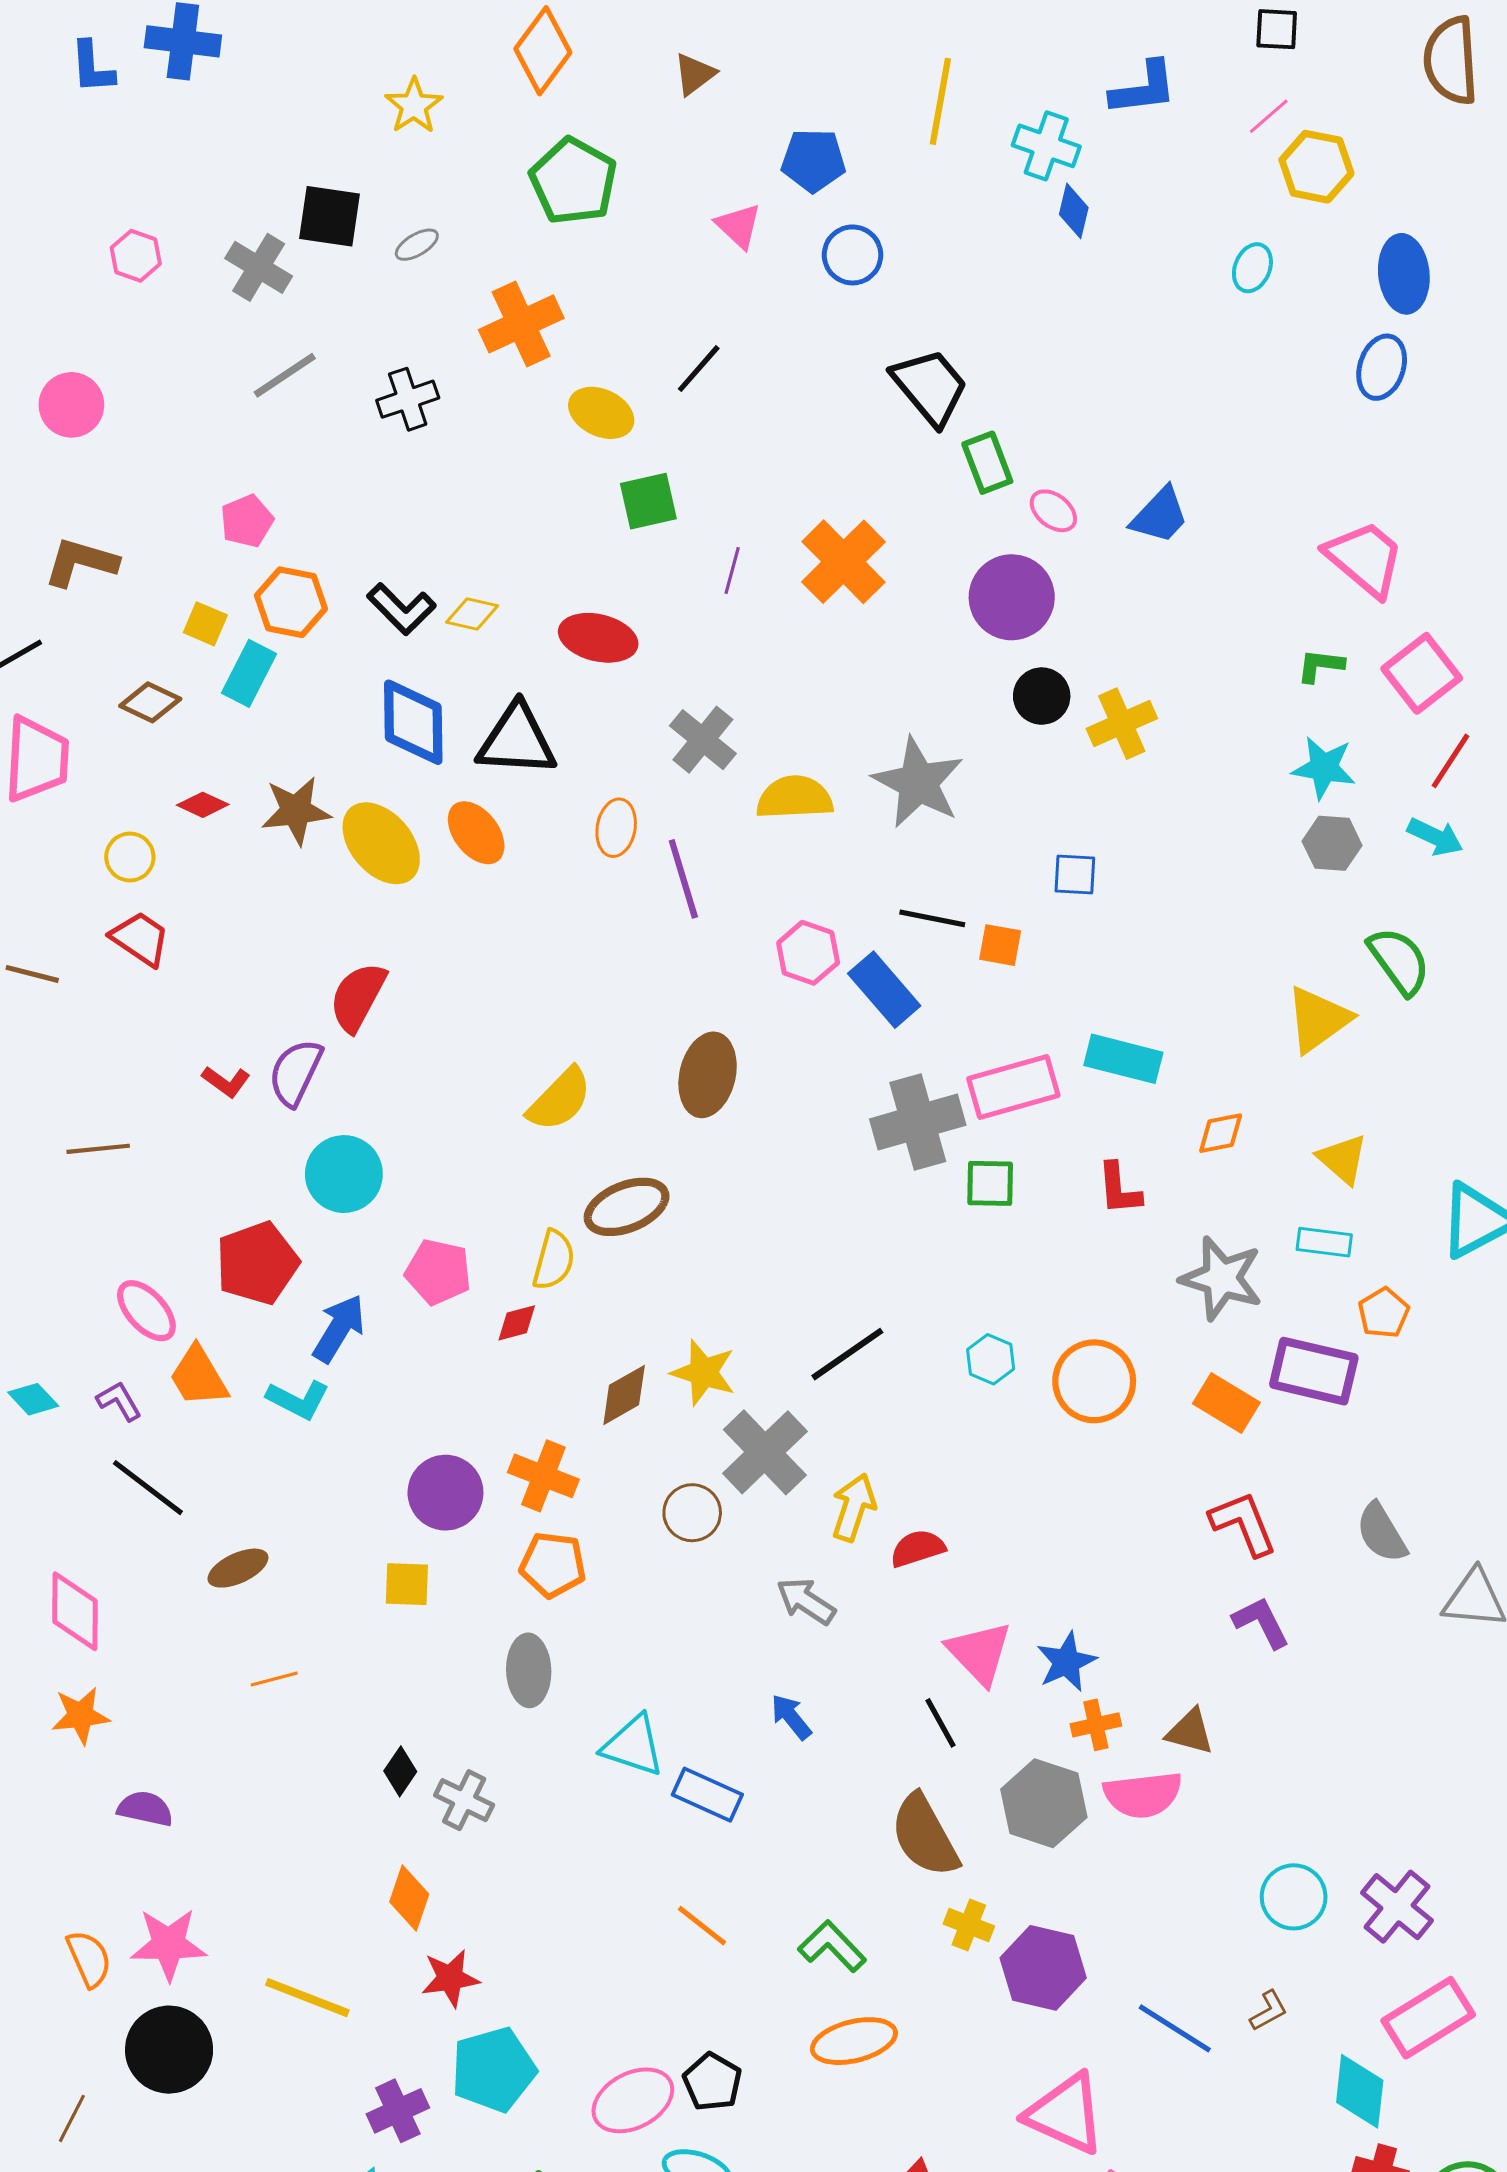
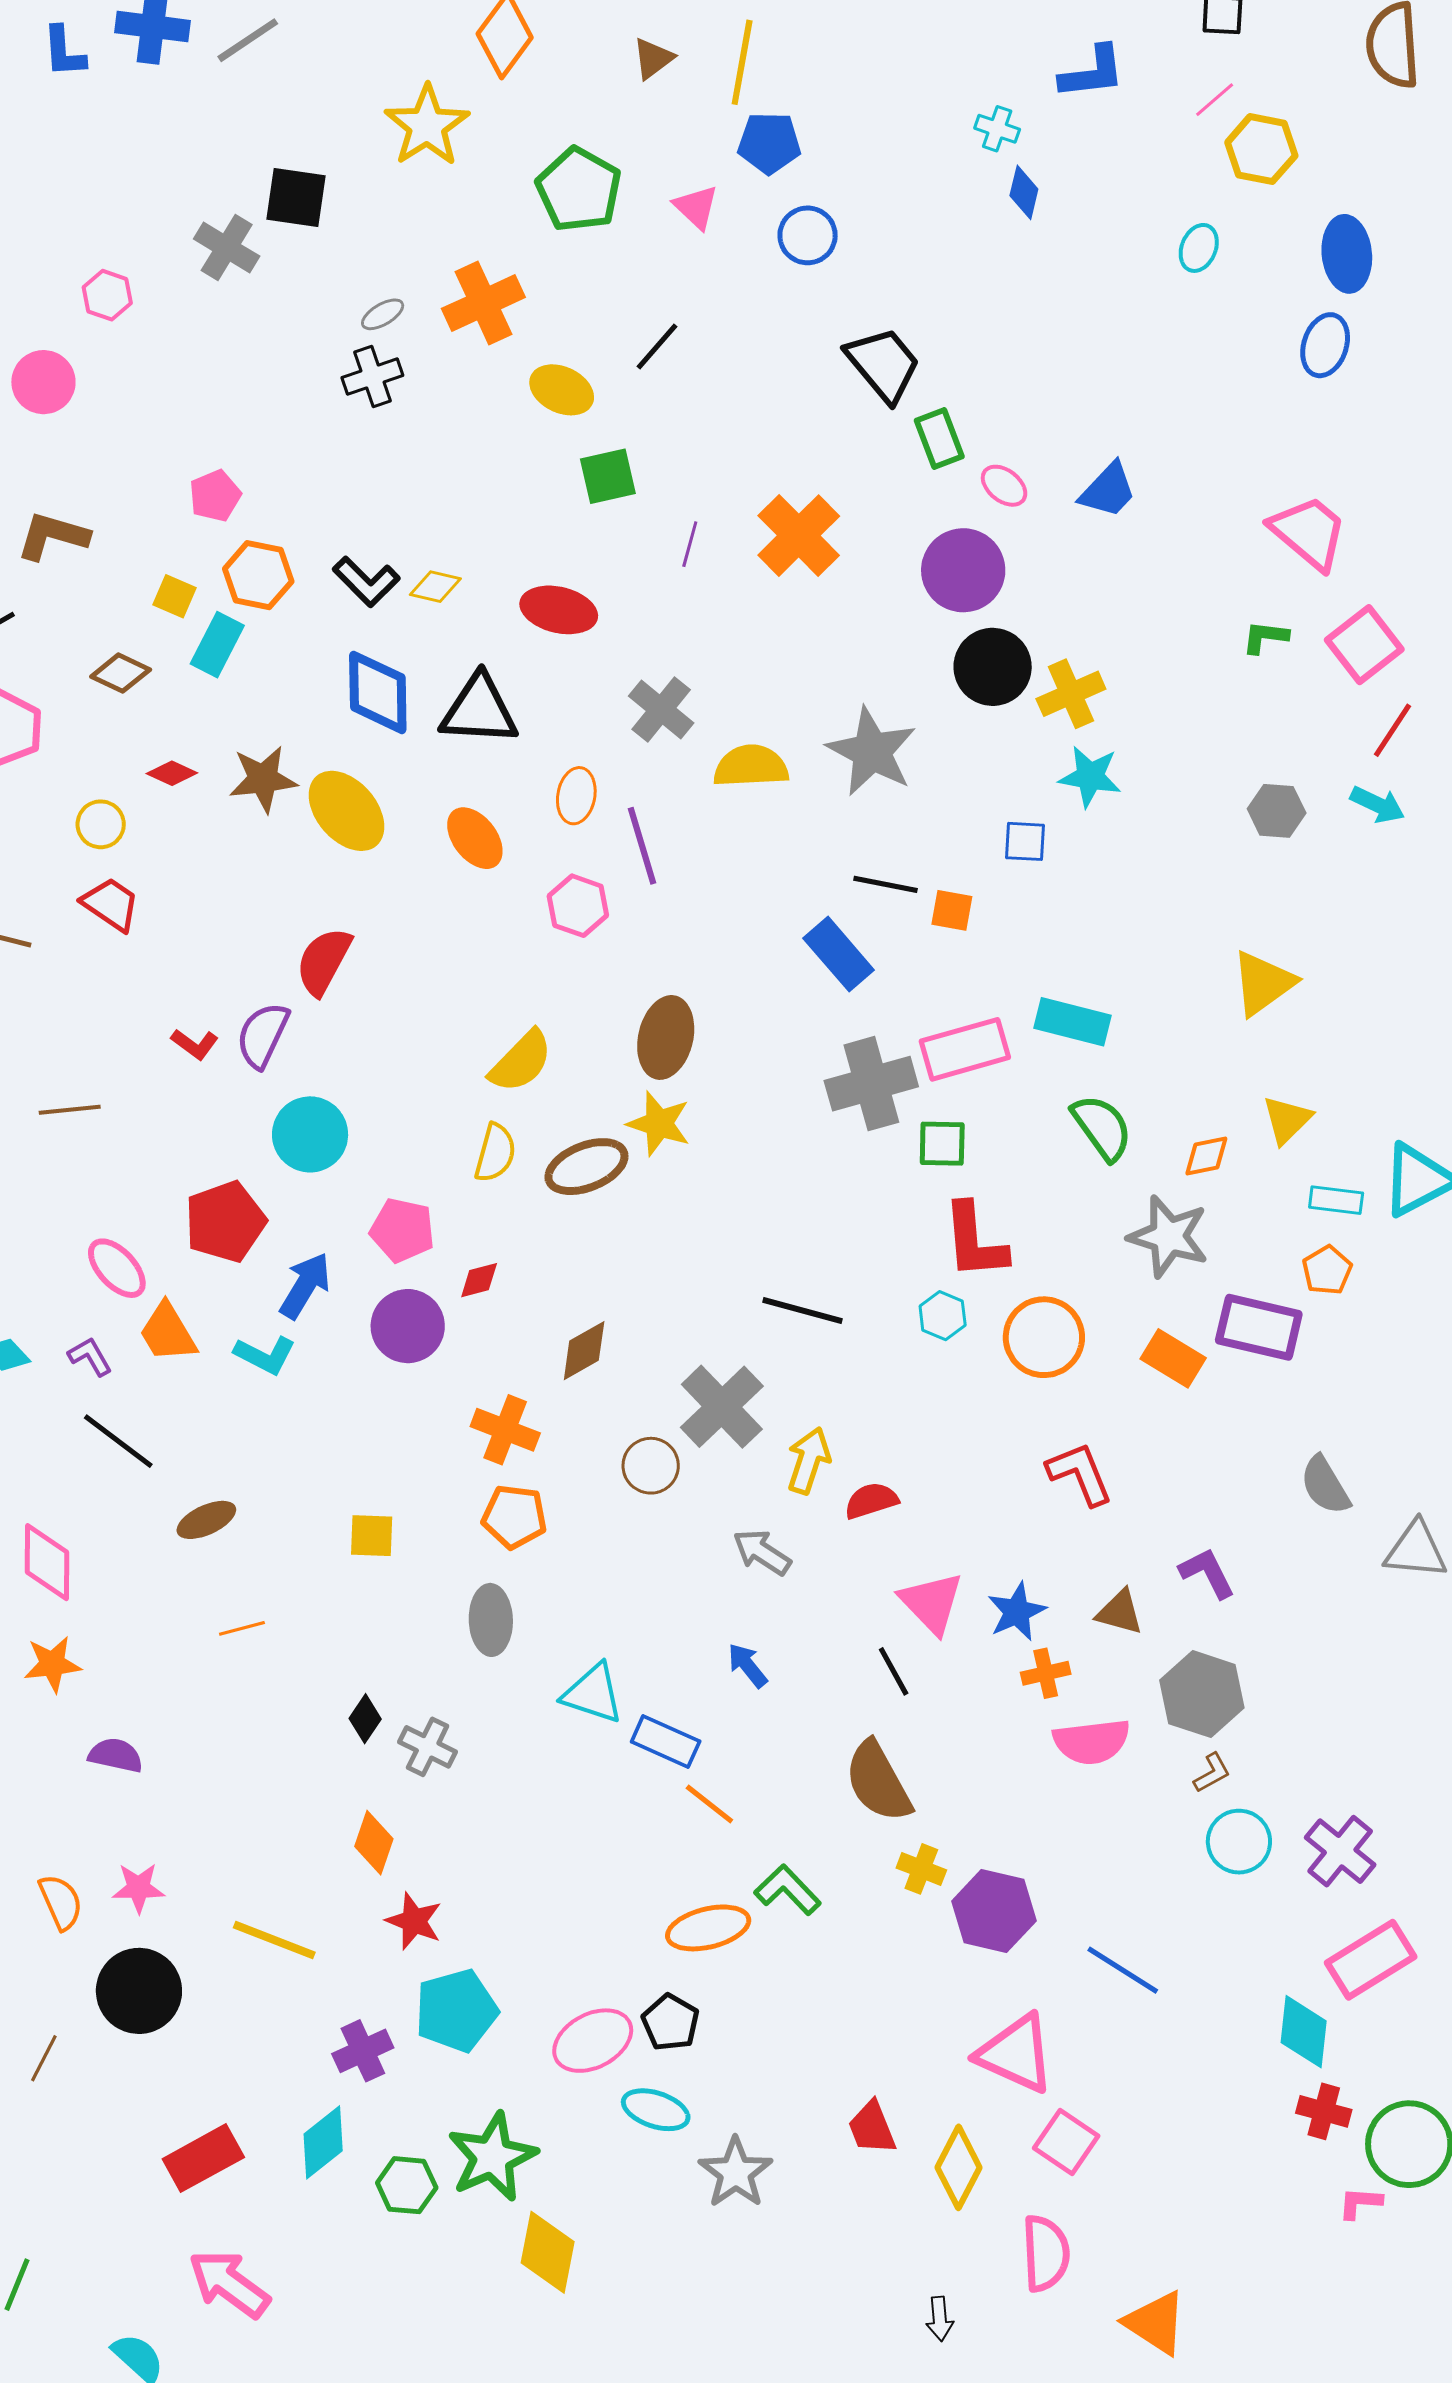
yellow line: (940, 101) -> (742, 62), moved
yellow star: (414, 106) -> (427, 126), moved, size x1.5
cyan cross: (1046, 146) -> (997, 129), size x0.7
green pentagon: (573, 181) -> (579, 190), moved
gray ellipse: (417, 245) -> (383, 314), moved
pink hexagon: (136, 256) -> (107, 295), moved
gray line: (285, 375) -> (248, 40), moved
black circle: (1042, 696) -> (993, 667), size x1.4
cyan star: (1324, 768) -> (1090, 777), moved
orange ellipse: (476, 833) -> (475, 838), moved
pink hexagon: (808, 953) -> (578, 906), moved
green semicircle: (1399, 961) -> (1102, 1127), moved
orange diamond: (1221, 1133) -> (1206, 1156), moved
yellow triangle: (1343, 1159) -> (1287, 1120), turned 34
red L-shape: (1119, 1189) -> (975, 1241), moved, size x1.5
cyan rectangle: (1324, 1242) -> (1336, 1200), moved
yellow semicircle: (554, 1260) -> (495, 1153), moved
black line: (847, 1354) -> (803, 1311), turned 50
yellow star: (703, 1372) -> (659, 1124), moved
purple circle: (445, 1493) -> (408, 1326), moved
red L-shape: (1243, 1523) -> (1080, 1474), moved
brown triangle: (1190, 1732) -> (1120, 1612), moved
gray hexagon: (1044, 1803) -> (1202, 1694), moved
orange line: (702, 1926) -> (709, 1804), moved
pink star: (169, 1944) -> (139, 1888), size x0.7
red star: (450, 1978) -> (414, 1921), turned 30
brown L-shape: (1269, 2011) -> (1212, 1773), moved
orange ellipse: (854, 2041) -> (708, 1928), moved

